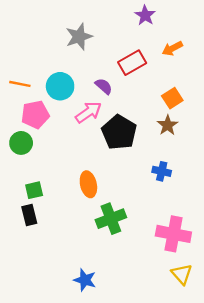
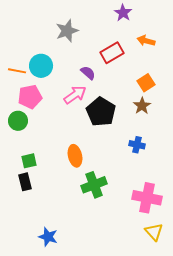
orange arrow: (172, 48) -> (146, 41), turned 42
cyan circle: (60, 86) -> (41, 66), moved
blue star: (85, 280) -> (48, 237), moved

